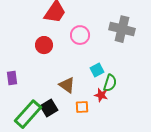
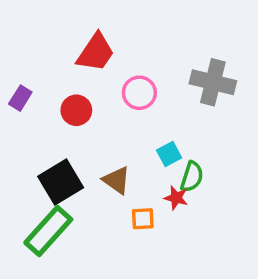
purple rectangle: (12, 78) -> (20, 98), moved, turned 40
black square: (49, 108) -> (61, 182), moved, size x1.4

